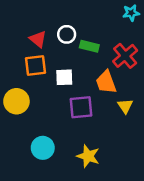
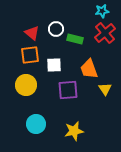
cyan star: (131, 13) -> (102, 11), moved
red cross: (125, 56) -> (105, 33), moved
yellow circle: (16, 101) -> (26, 85), moved
yellow star: (88, 156) -> (74, 131), turned -30

